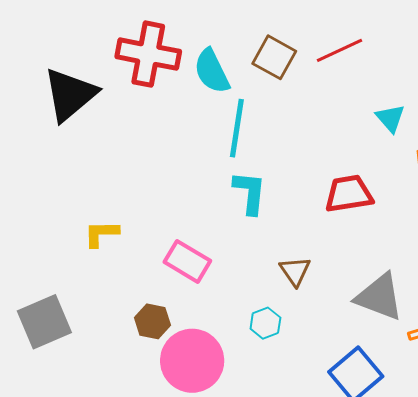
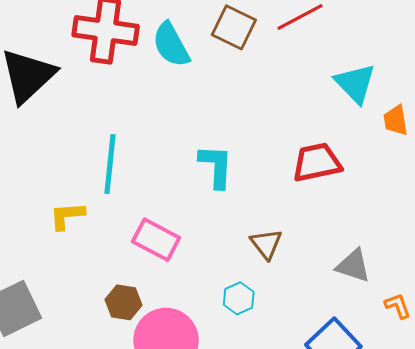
cyan triangle: (390, 118) -> (355, 83), size x1.4
cyan line: (237, 128) -> (110, 164), moved
gray triangle: (379, 297) -> (353, 266), size x0.7

